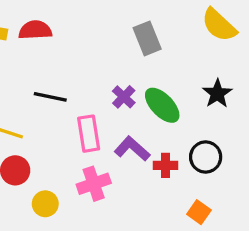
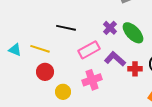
pink rectangle: (89, 134) -> (89, 50), turned 70

